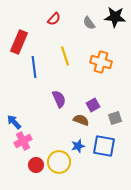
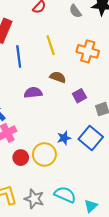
purple semicircle: (59, 99) -> (33, 93), moved, turned -72
brown semicircle: (81, 120) -> (58, 77), moved
blue square: (104, 146) -> (91, 138), turned 30

